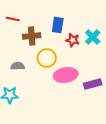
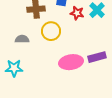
pink ellipse: (66, 75) -> (71, 62), moved

